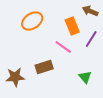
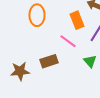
orange ellipse: (32, 21) -> (37, 15), turned -55
green triangle: (85, 77) -> (90, 61), moved

